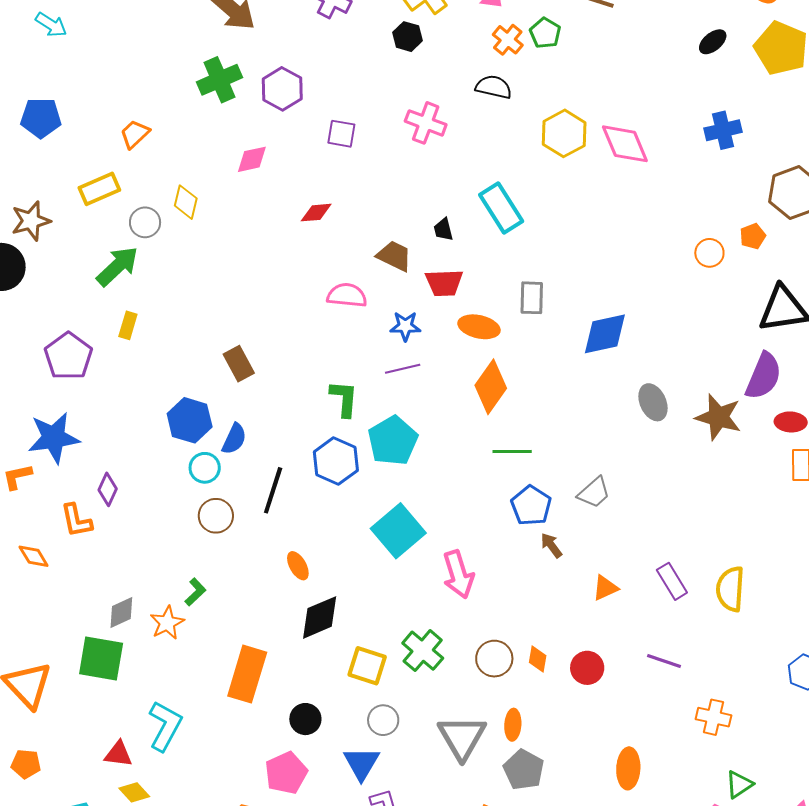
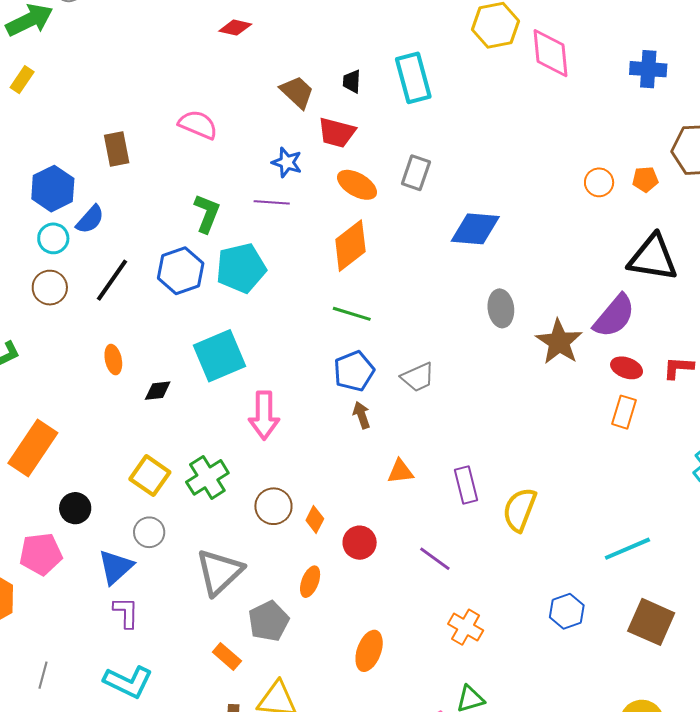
pink semicircle: (347, 295) -> (198, 125), moved
black diamond: (320, 617) -> (158, 391), moved, size x0.6
orange ellipse: (513, 725) -> (310, 582), moved

